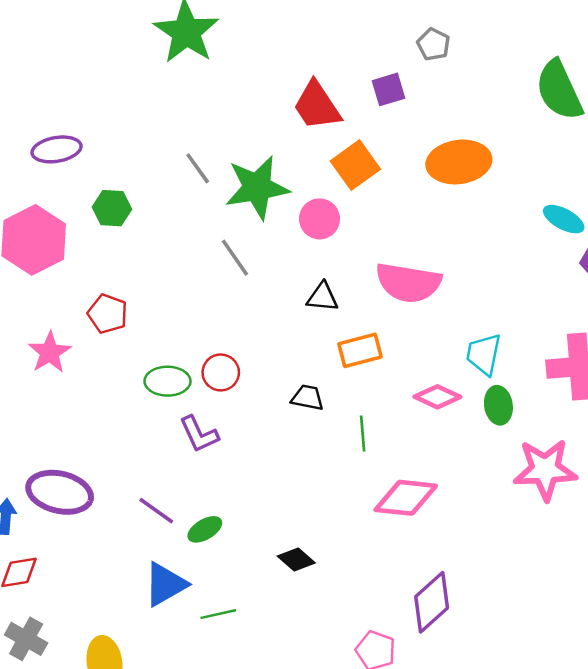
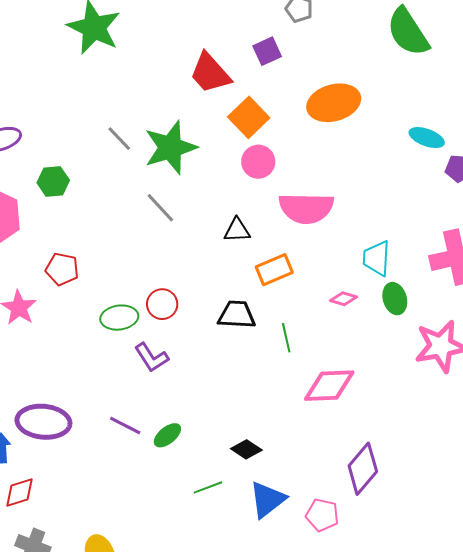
pink circle: (320, 219) -> (258, 162), moved
pink diamond: (437, 397) -> (344, 299), size x0.7
black trapezoid: (308, 398) -> (237, 315), size x1.4
blue triangle: (165, 584) -> (267, 499), moved
green line: (218, 614) -> (208, 487), moved

